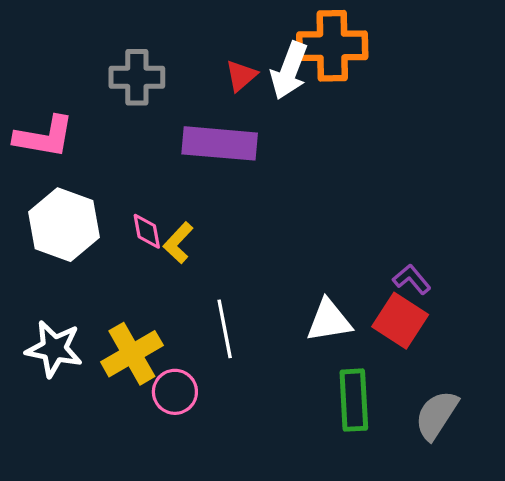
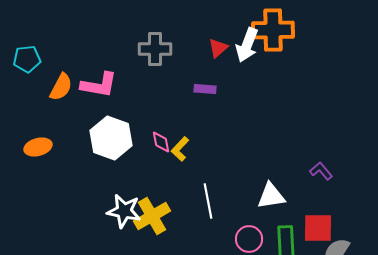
purple rectangle: (220, 143) -> (205, 89), size x0.5
red square: (400, 321) -> (318, 228), moved, turned -32
white star: (54, 349) -> (124, 211), moved
pink circle: (175, 392) -> (249, 239), moved

